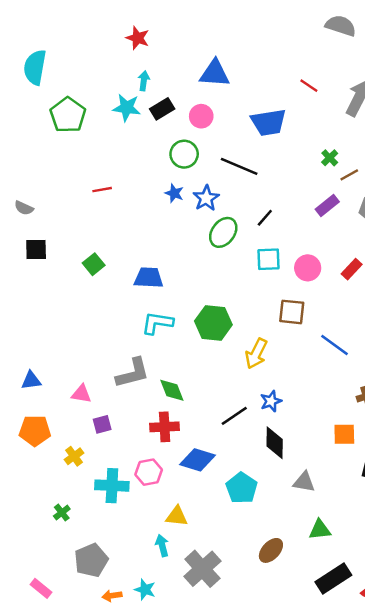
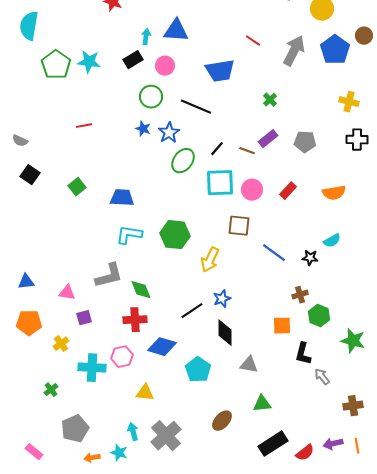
cyan arrow: (144, 81) -> (146, 37), moved
cyan star: (127, 108) -> (89, 62), moved
brown line: (349, 175) -> (247, 151), moved, turned 49
black square: (36, 250) -> (30, 175), turned 36
cyan square: (269, 259) -> (220, 183), size x1.4
cyan arrow: (162, 546) -> (133, 432), moved

